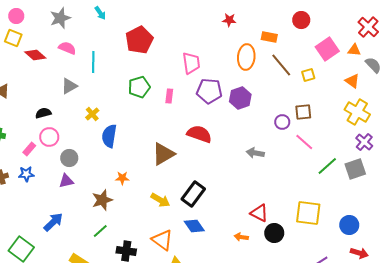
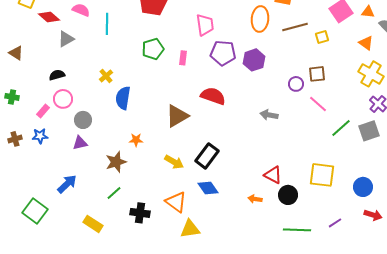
brown line: (281, 65) -> (295, 27), turned -65
gray triangle: (69, 86) -> (66, 39), moved

